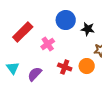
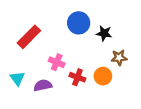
pink cross: (48, 44) -> (57, 62), moved, turned -32
purple semicircle: (35, 74) -> (43, 85), turned 35

